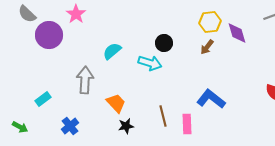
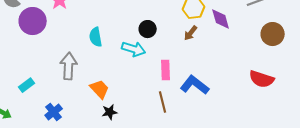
cyan semicircle: (112, 51) -> (96, 37), turned -60
brown line: (163, 116) -> (163, 102), moved
pink rectangle: (187, 124) -> (166, 70), moved

